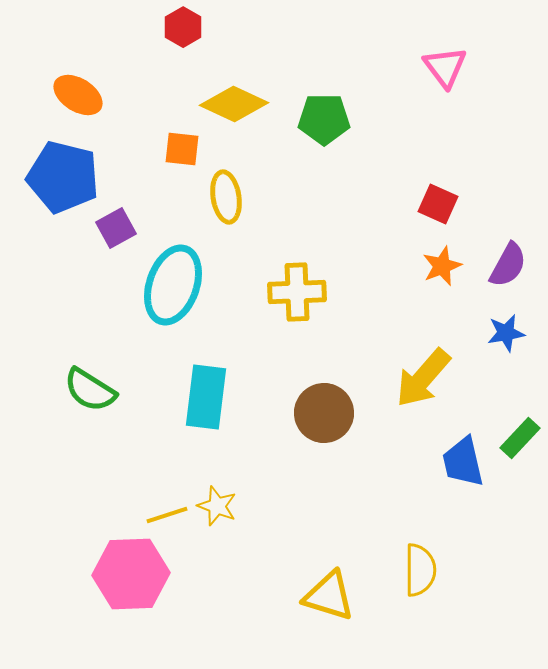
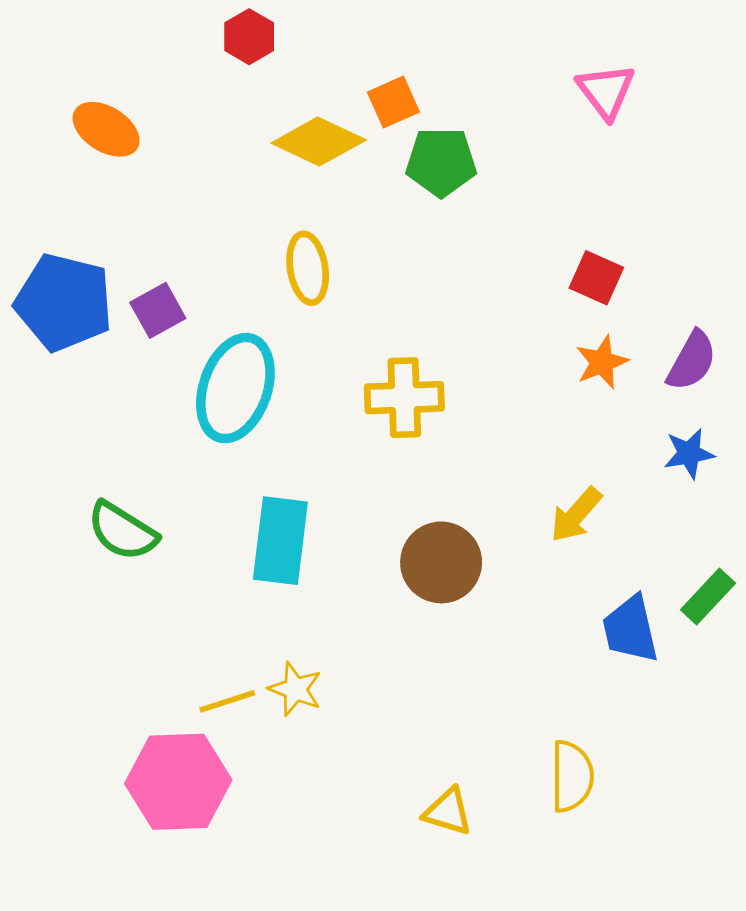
orange square: (182, 149) -> (393, 102), moved, turned -30
blue pentagon: (63, 177) -> (64, 302), moved
yellow arrow: (423, 378) -> (576, 515), size x0.7
yellow triangle: (329, 596) -> (448, 812), size x0.7

